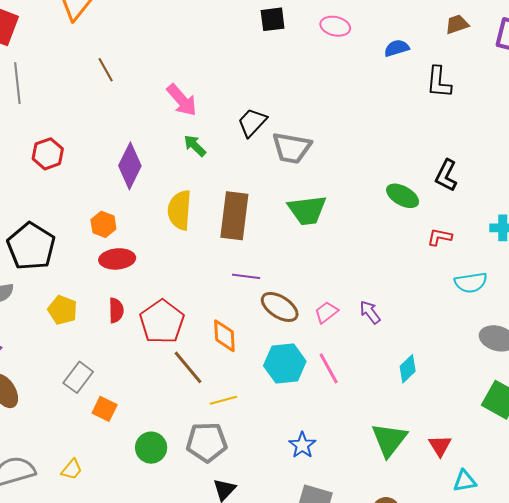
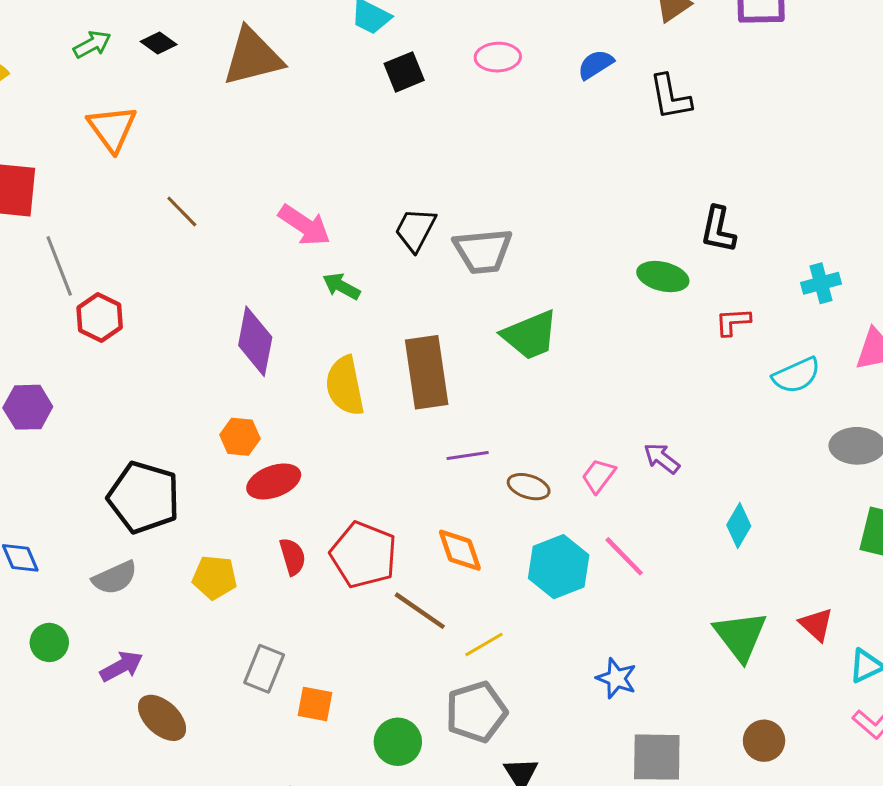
red hexagon: (48, 154) -> (100, 318), moved
brown ellipse: (280, 307) -> (529, 487), size x0.7

